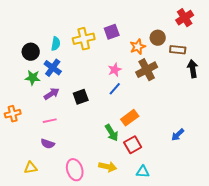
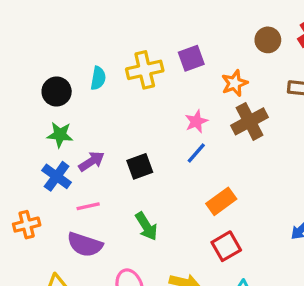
brown circle: (158, 38) -> (268, 40), moved
blue cross: (53, 68) -> (57, 176), moved
orange cross: (13, 114) -> (27, 225), moved
green arrow: (112, 133) -> (146, 226), moved
purple semicircle: (48, 144) -> (85, 245), size x1.5

